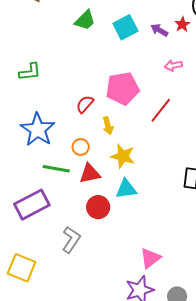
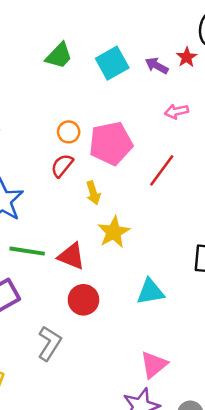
orange circle: (81, 147) -> (69, 132), moved
yellow star: (123, 156) -> (114, 232), turned 30
red triangle: (90, 174) -> (71, 256), turned 35
cyan triangle: (126, 189) -> (150, 292), moved

